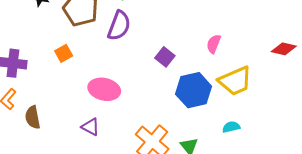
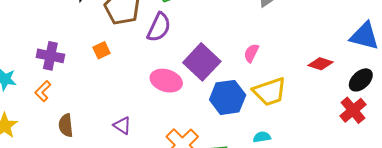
purple square: (165, 57) -> (202, 62), size x1.8
pink ellipse: (104, 89) -> (166, 81), moved
brown semicircle: (33, 117) -> (66, 125), moved

